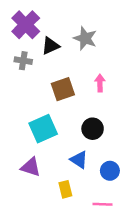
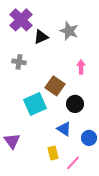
gray cross: (23, 61) -> (19, 62), moved
brown square: (63, 89) -> (55, 86), moved, turned -36
purple triangle: (31, 167) -> (12, 141), moved, turned 36
pink line: (102, 204) -> (73, 163), moved, turned -49

